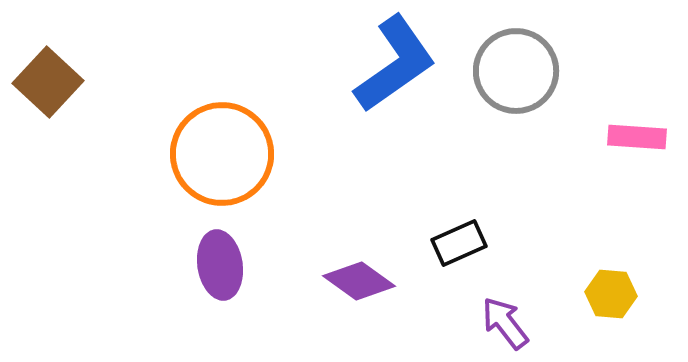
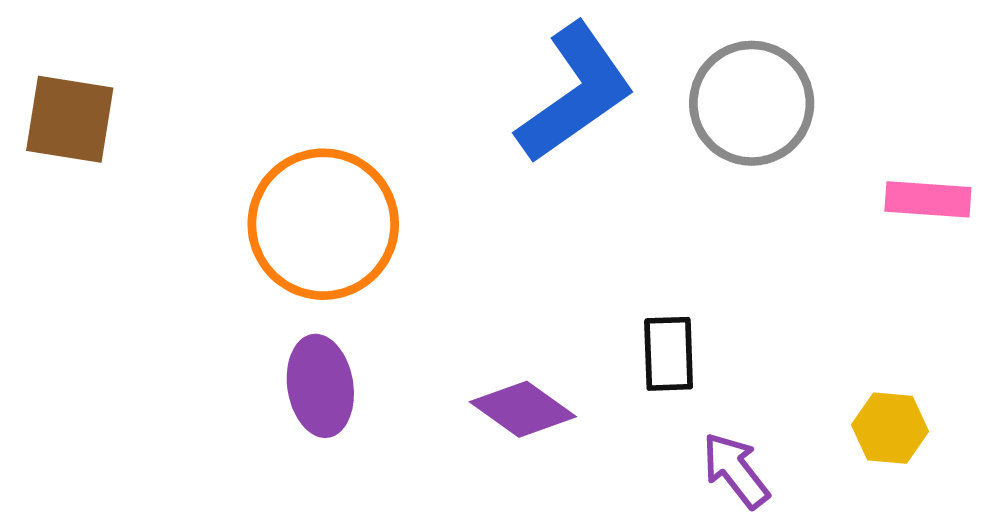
brown square: (48, 82) -> (70, 119), turned -34
black rectangle: (459, 243) -> (669, 354), turned -68

